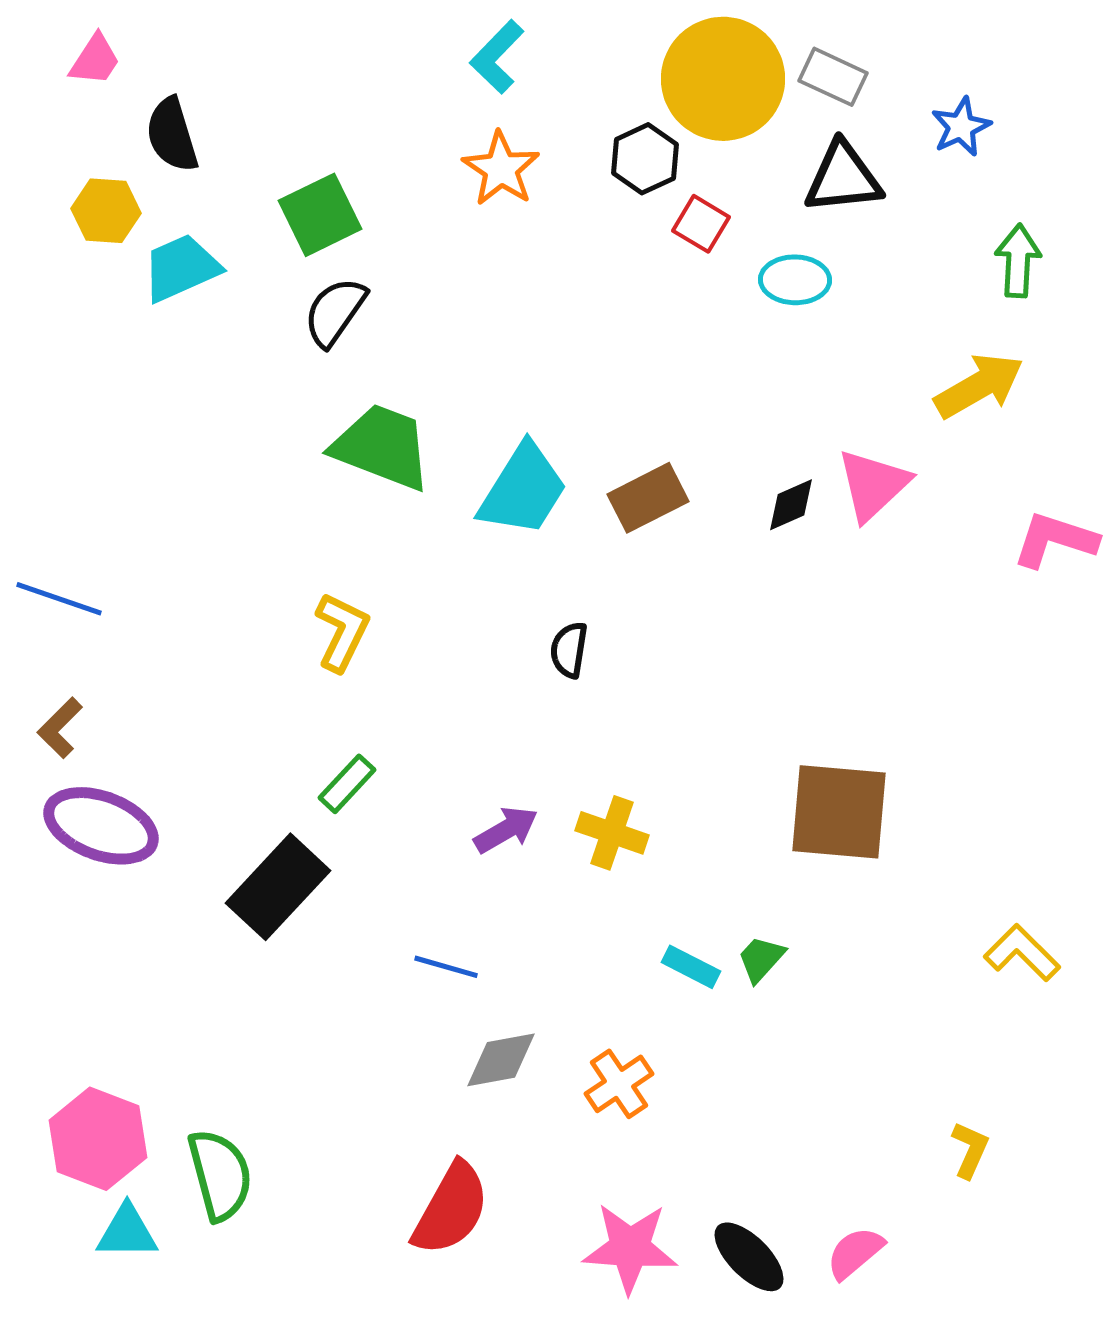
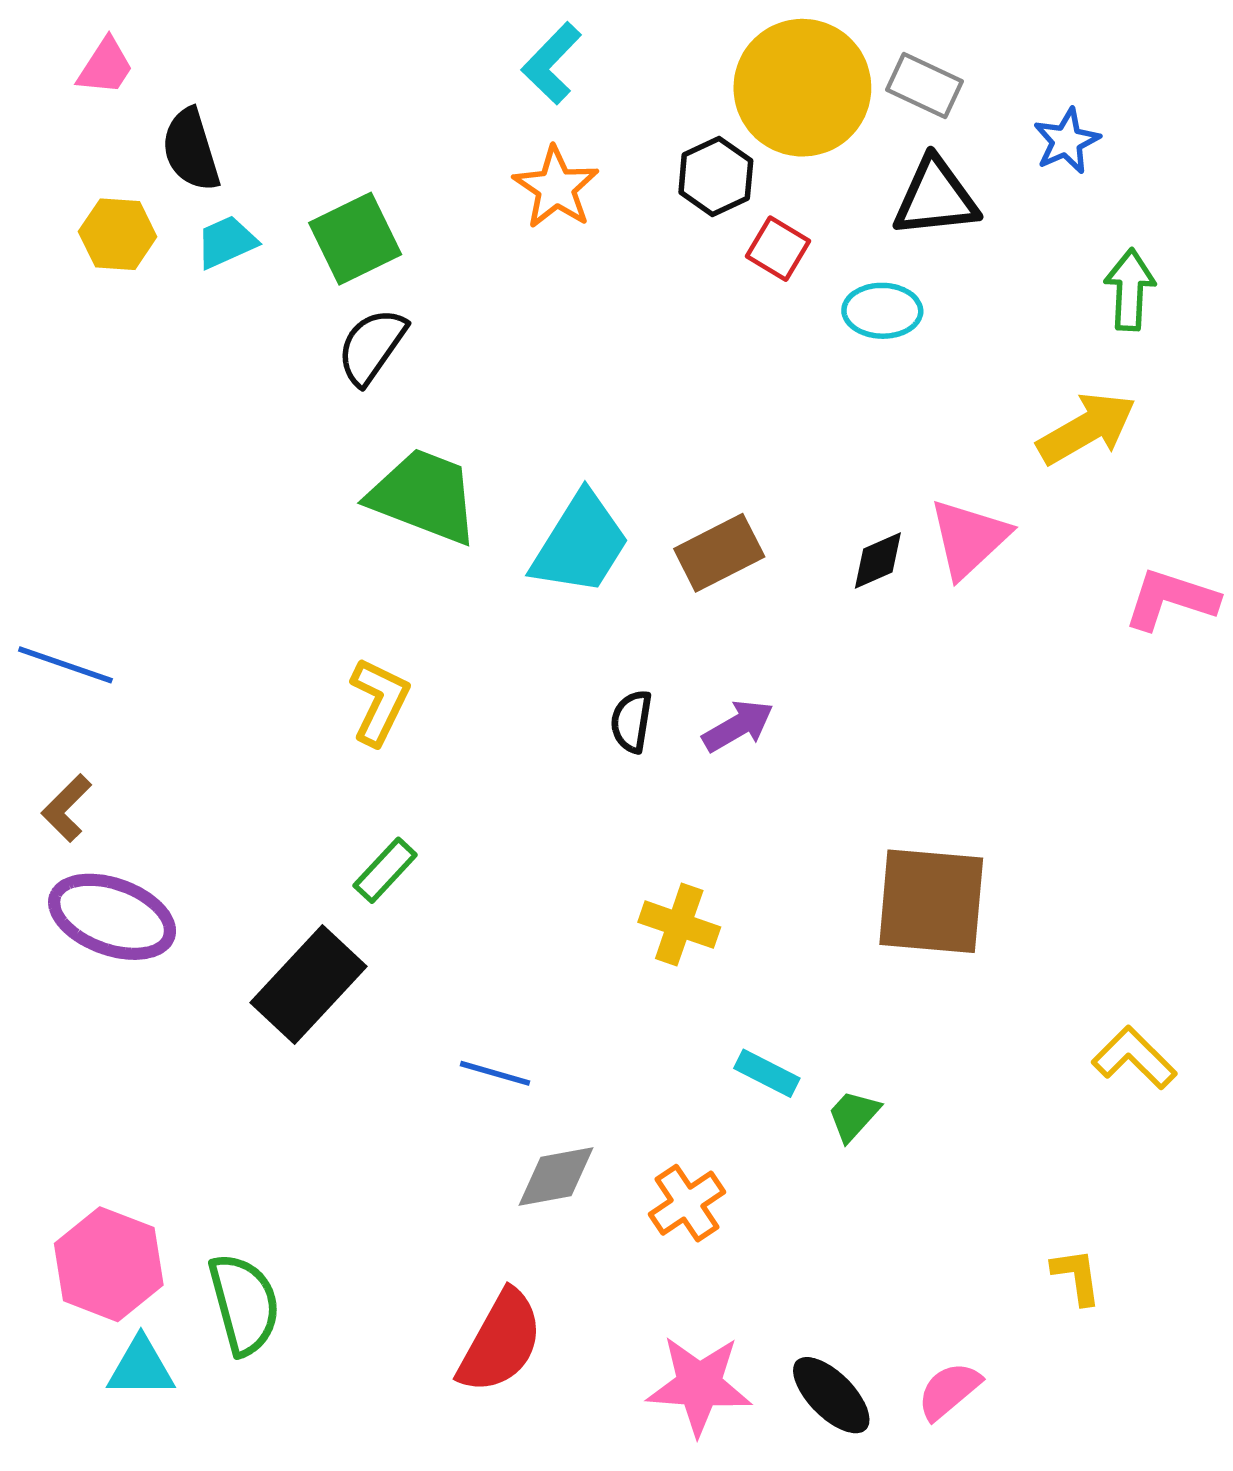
cyan trapezoid: (181, 268) -> (226, 242), moved, size x0.7
purple arrow: (506, 830) -> (738, 726), moved
green trapezoid: (761, 959) -> (853, 1115), moved
yellow L-shape: (970, 1150) -> (1077, 1276), turned -32

